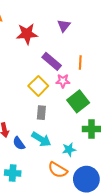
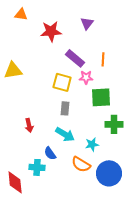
yellow square: (38, 86) -> (62, 82), turned -30
green square: (78, 101) -> (101, 97), turned 35
blue semicircle: (19, 143) -> (50, 153), moved

